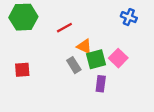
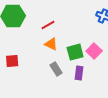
orange triangle: (84, 46) -> (51, 44), moved
gray rectangle: (74, 65) -> (56, 69), moved

